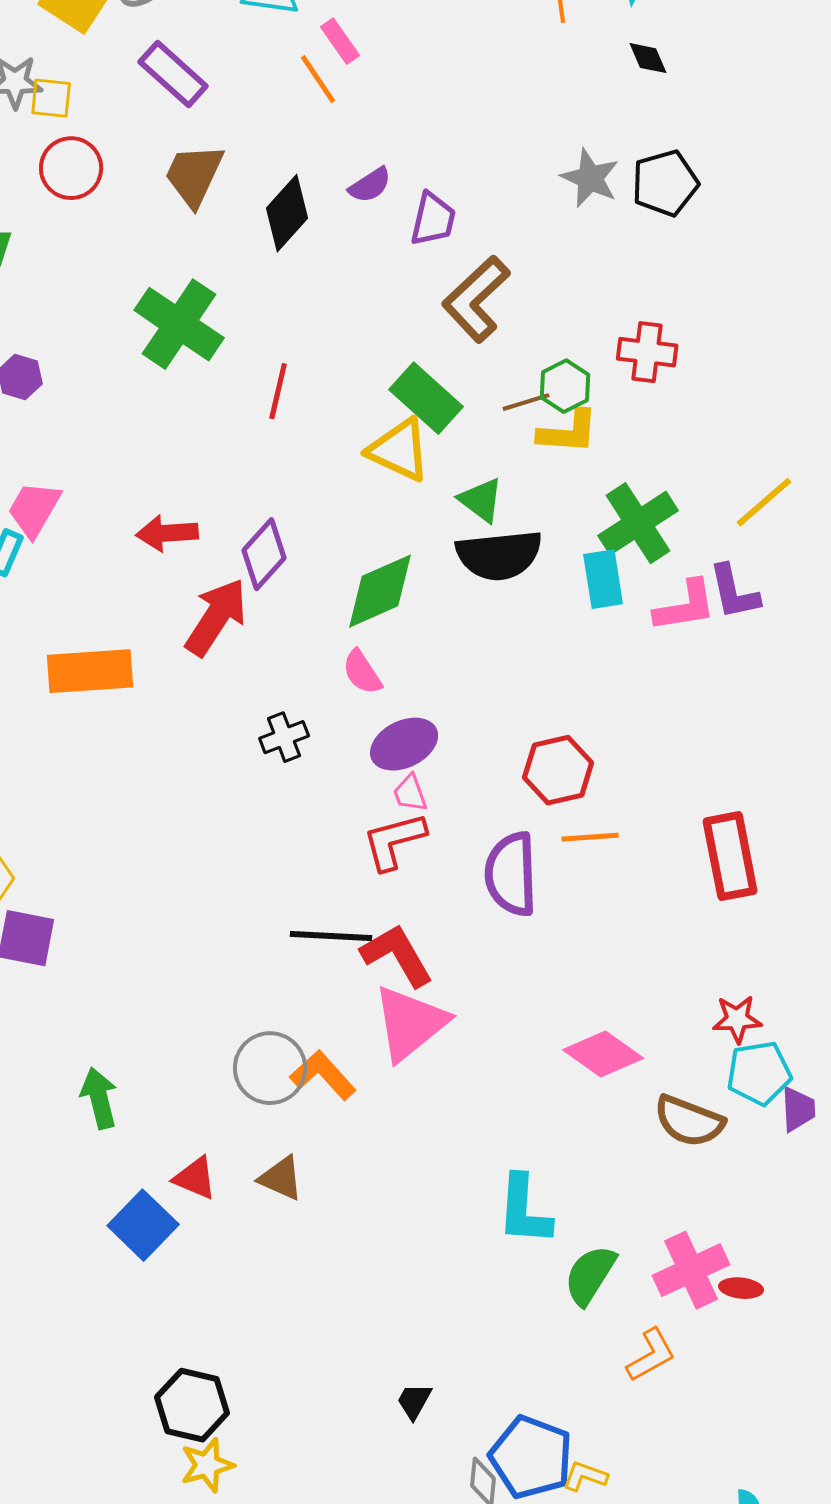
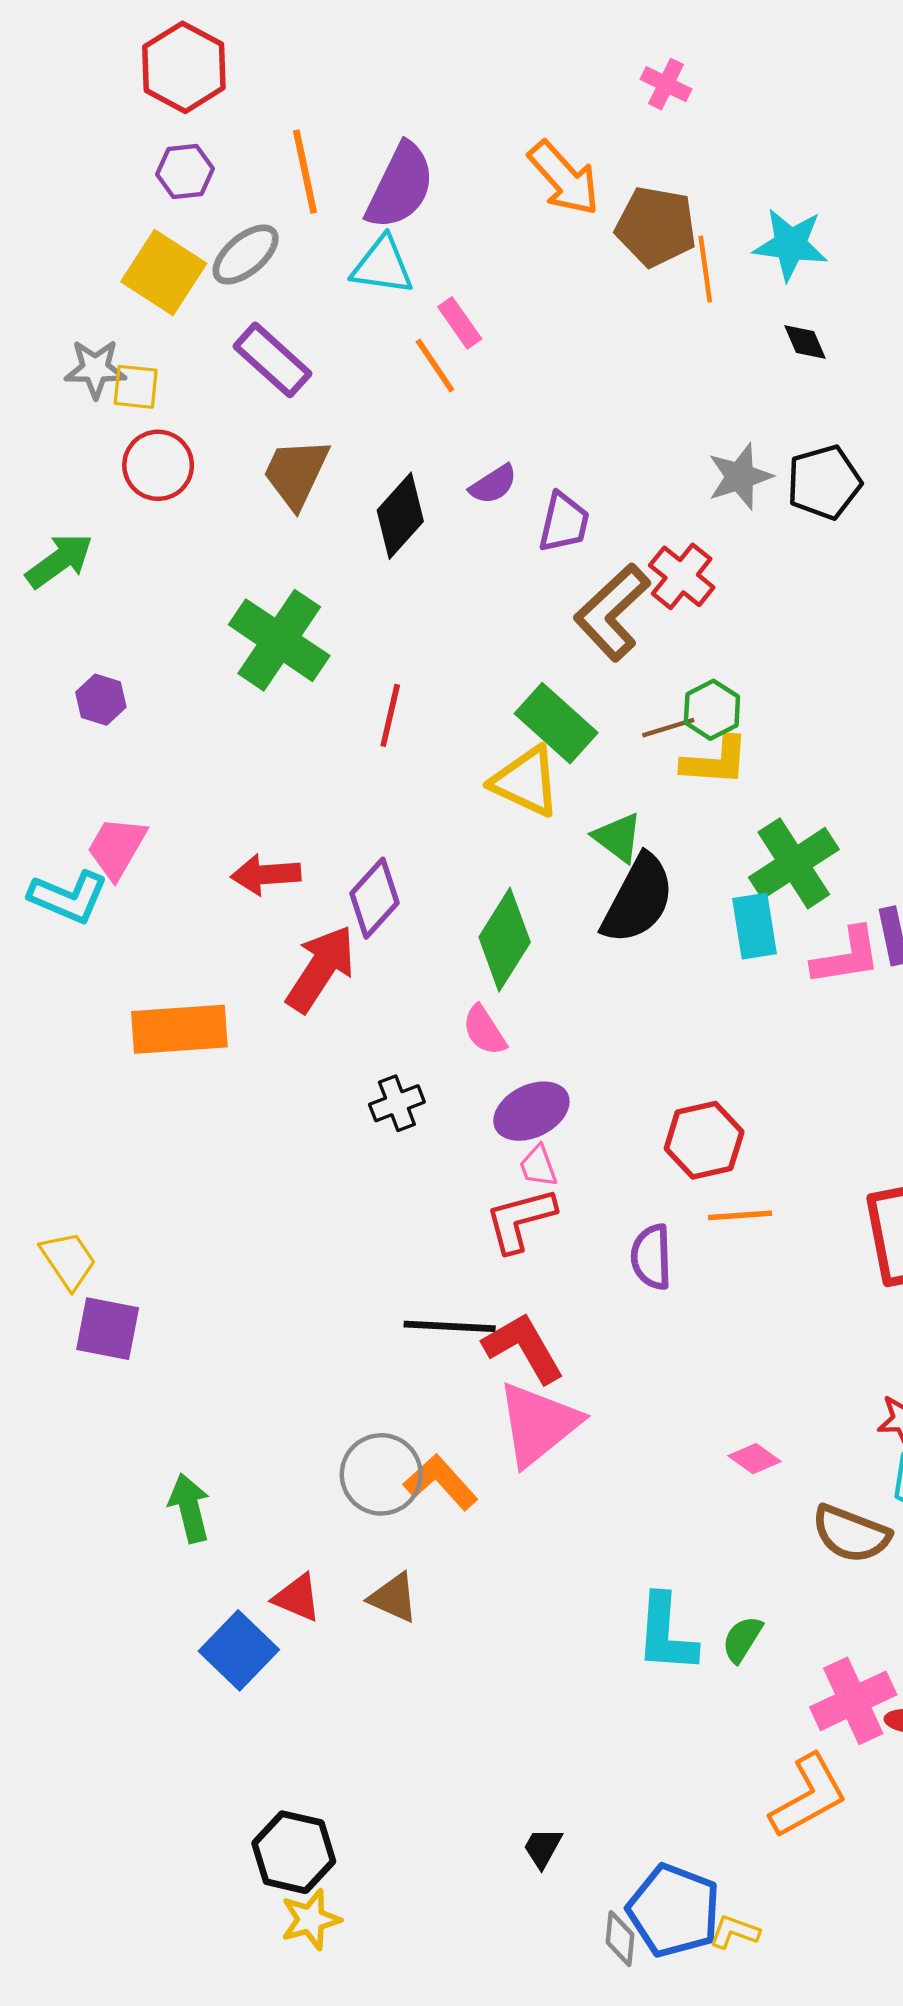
gray star: (590, 178) -> (740, 477), turned 30
red cross: (647, 352) -> (682, 576), moved, turned 32
black semicircle: (499, 555) -> (638, 899), turned -56
green diamond: (380, 591) -> (505, 940), turned -34
purple semicircle: (511, 874) -> (651, 1257), size x0.7
pink diamond: (603, 1054) -> (755, 1459), size x0.6
green semicircle: (590, 1275) -> (742, 1639), moved, size x0.7
orange L-shape: (651, 1355) -> (808, 1796), size x1.4

